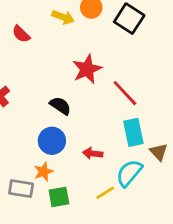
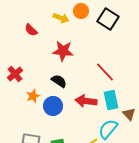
red star: (87, 69) -> (63, 51), moved, turned 30
red arrow: (93, 153) -> (86, 101), moved, size x1.5
orange star: (44, 172) -> (33, 96), moved

